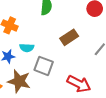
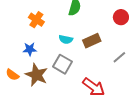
cyan semicircle: (27, 48) -> (66, 39), moved

